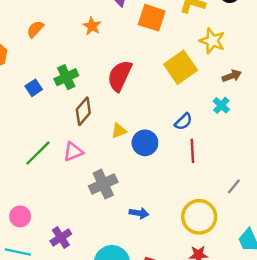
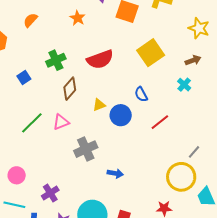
yellow star: (212, 41) -> (199, 28), moved
red semicircle: (120, 76) -> (100, 59), turned -136
blue square: (34, 88) -> (24, 78), moved
blue semicircle: (183, 122) -> (141, 94), moved, turned 105
red line: (192, 151) -> (160, 122), turned 54
yellow circle: (199, 217) -> (181, 177), moved

